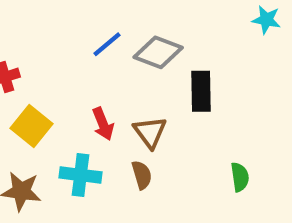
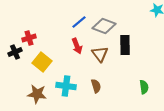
red arrow: (103, 124) -> (77, 46), moved
brown triangle: (150, 132) -> (100, 54), moved

